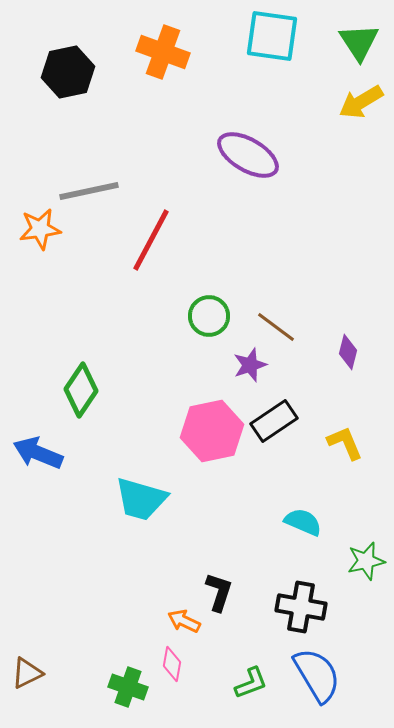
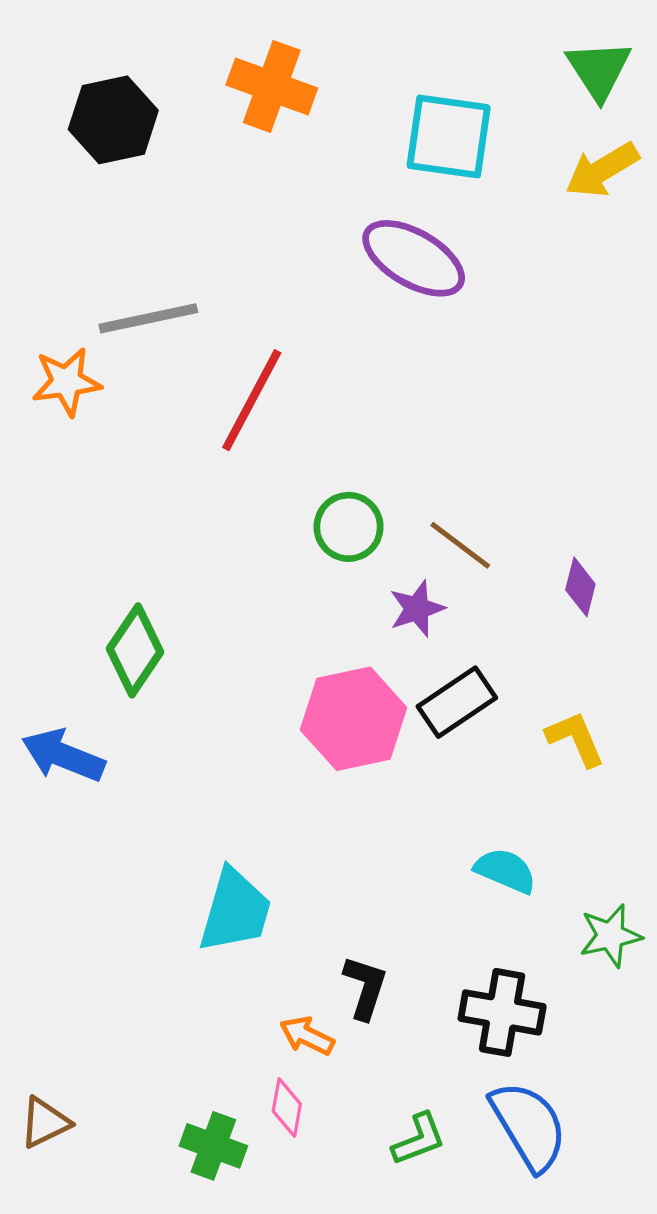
cyan square: (272, 36) -> (449, 137), moved
cyan trapezoid: (141, 499) -> (235, 911), moved, turned -90

